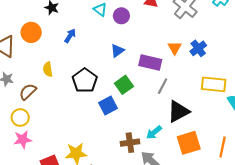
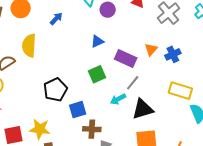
yellow semicircle: (48, 69) -> (29, 46), size x1.6
black pentagon: (85, 80) -> (55, 90), moved
blue square: (108, 106) -> (78, 110), moved
cyan arrow: (154, 132) -> (118, 99), moved

